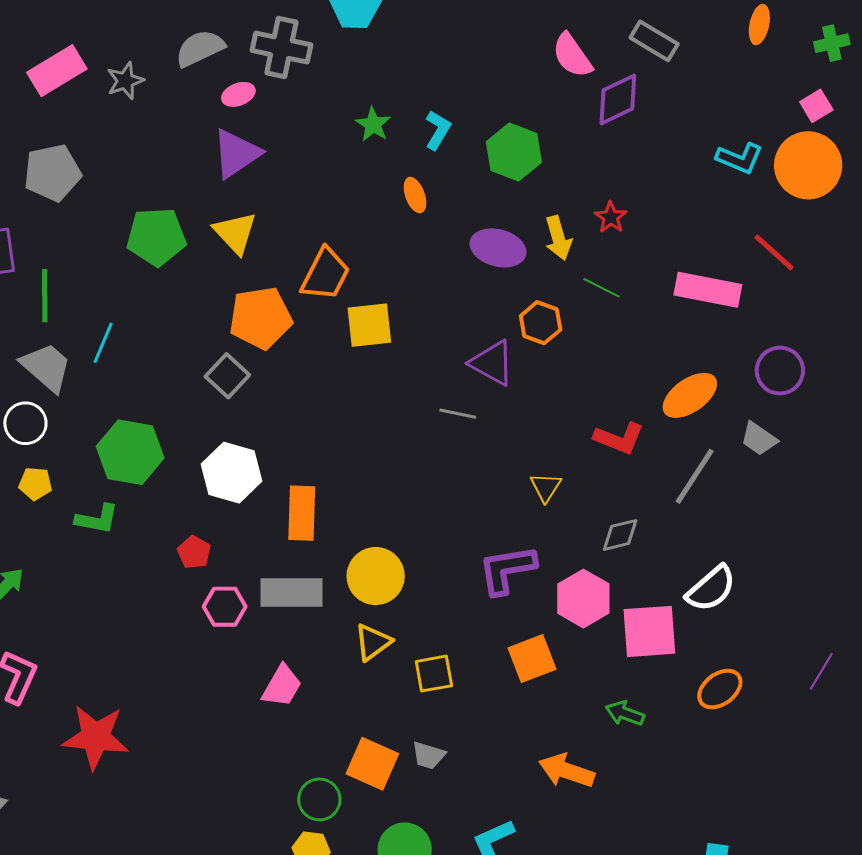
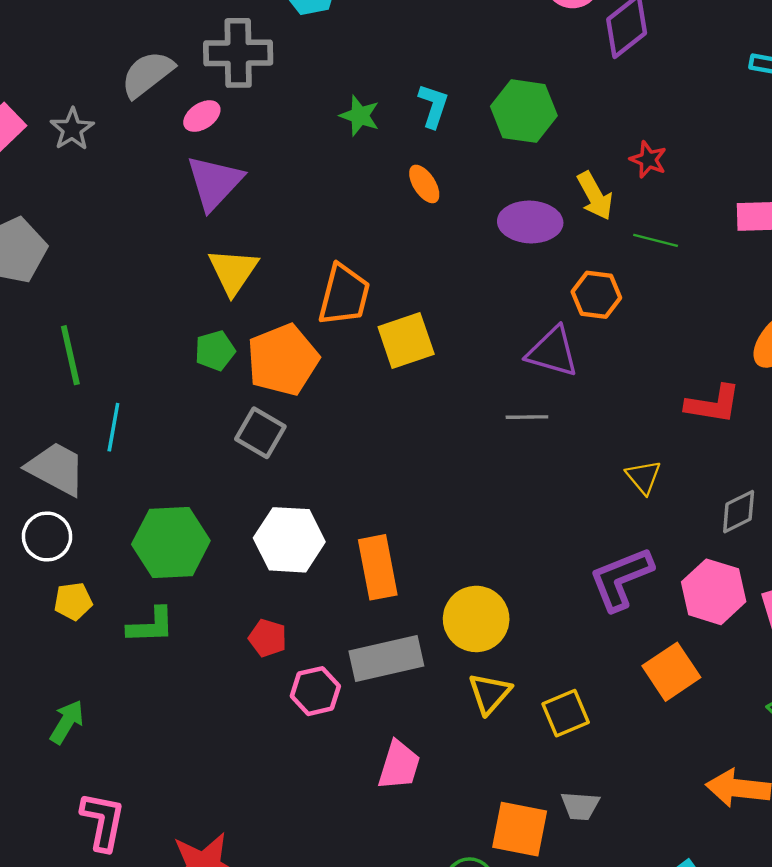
yellow triangle: (235, 233) -> (233, 271), turned 30
green pentagon: (156, 237) -> (215, 351), moved, size x0.6
green line: (45, 296) -> (70, 355), moved

